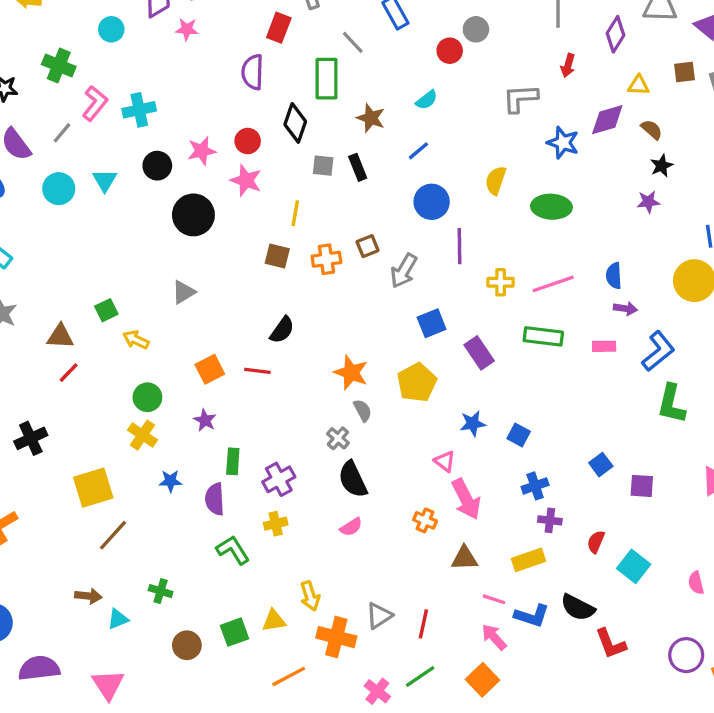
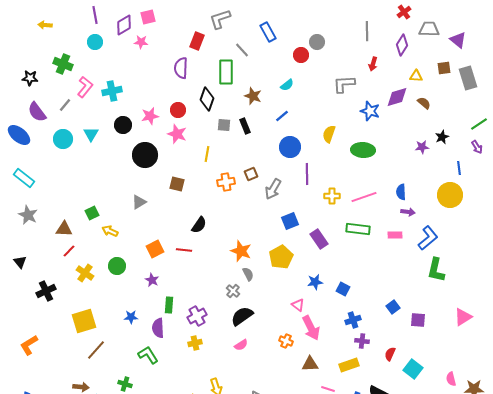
black star: (662, 166) -> (442, 137), moved
brown square: (277, 256) -> (177, 184), moved
yellow cross: (143, 435) -> (85, 273), moved
black semicircle: (353, 479) -> (242, 316), turned 80
green L-shape: (233, 550) -> (148, 355), moved

